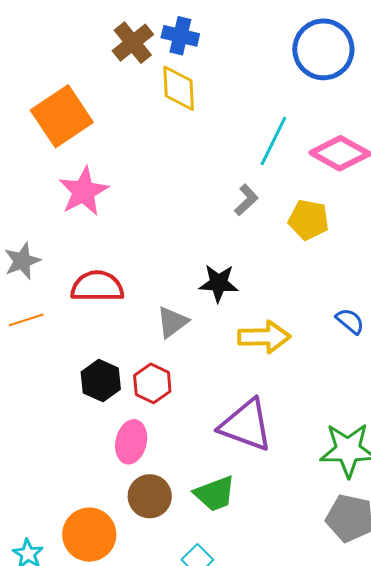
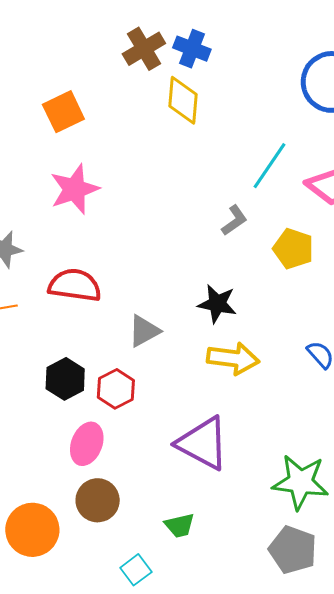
orange square: (62, 116) -> (63, 112), size x0.7
black star: (219, 283) -> (217, 304), moved
green trapezoid: (215, 494) -> (180, 525), moved, size x0.7

